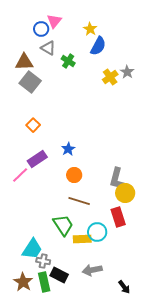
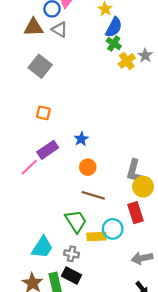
green cross: (68, 61) -> (114, 44), moved
brown triangle: (24, 62) -> (34, 27), moved
orange square: (33, 125) -> (43, 113), turned -32
gray cross: (43, 261) -> (72, 254), moved
gray arrow: (92, 270) -> (142, 258), moved

